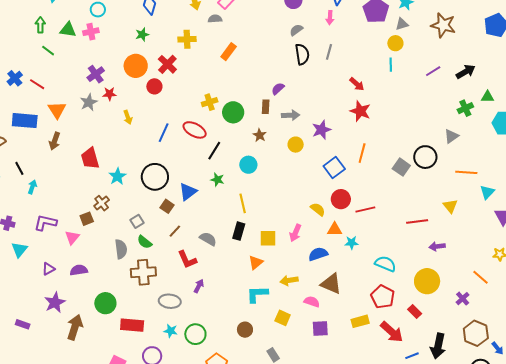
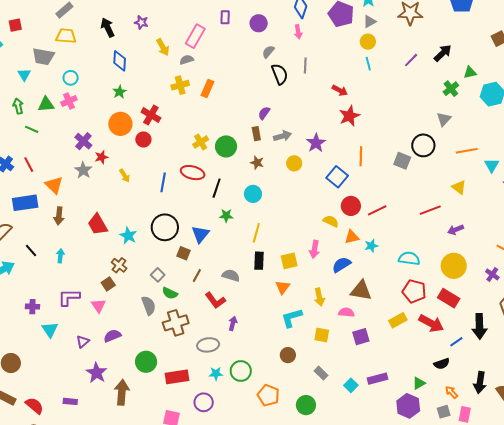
yellow cross: (187, 39) -> (180, 85), moved
red line: (37, 84) -> (29, 165), turned 42
red star: (360, 111) -> (349, 116), turned -30
cyan arrow: (32, 187) -> (60, 256), moved
yellow line: (243, 203) -> (256, 233), turned 42
yellow arrow: (289, 280) -> (319, 297), turned -78
red rectangle: (415, 311) -> (449, 298), size x1.5

